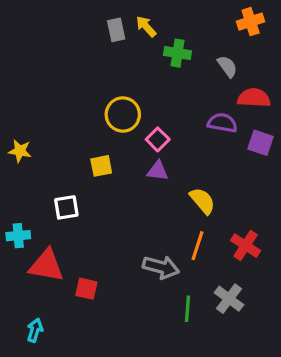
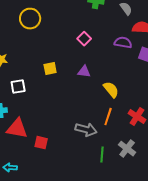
yellow circle: (123, 114) -> (30, 19), moved
pink square: (158, 139) -> (84, 39), moved
white square: (66, 207) -> (18, 87), moved
cyan arrow: (35, 330) -> (10, 168), turned -104

